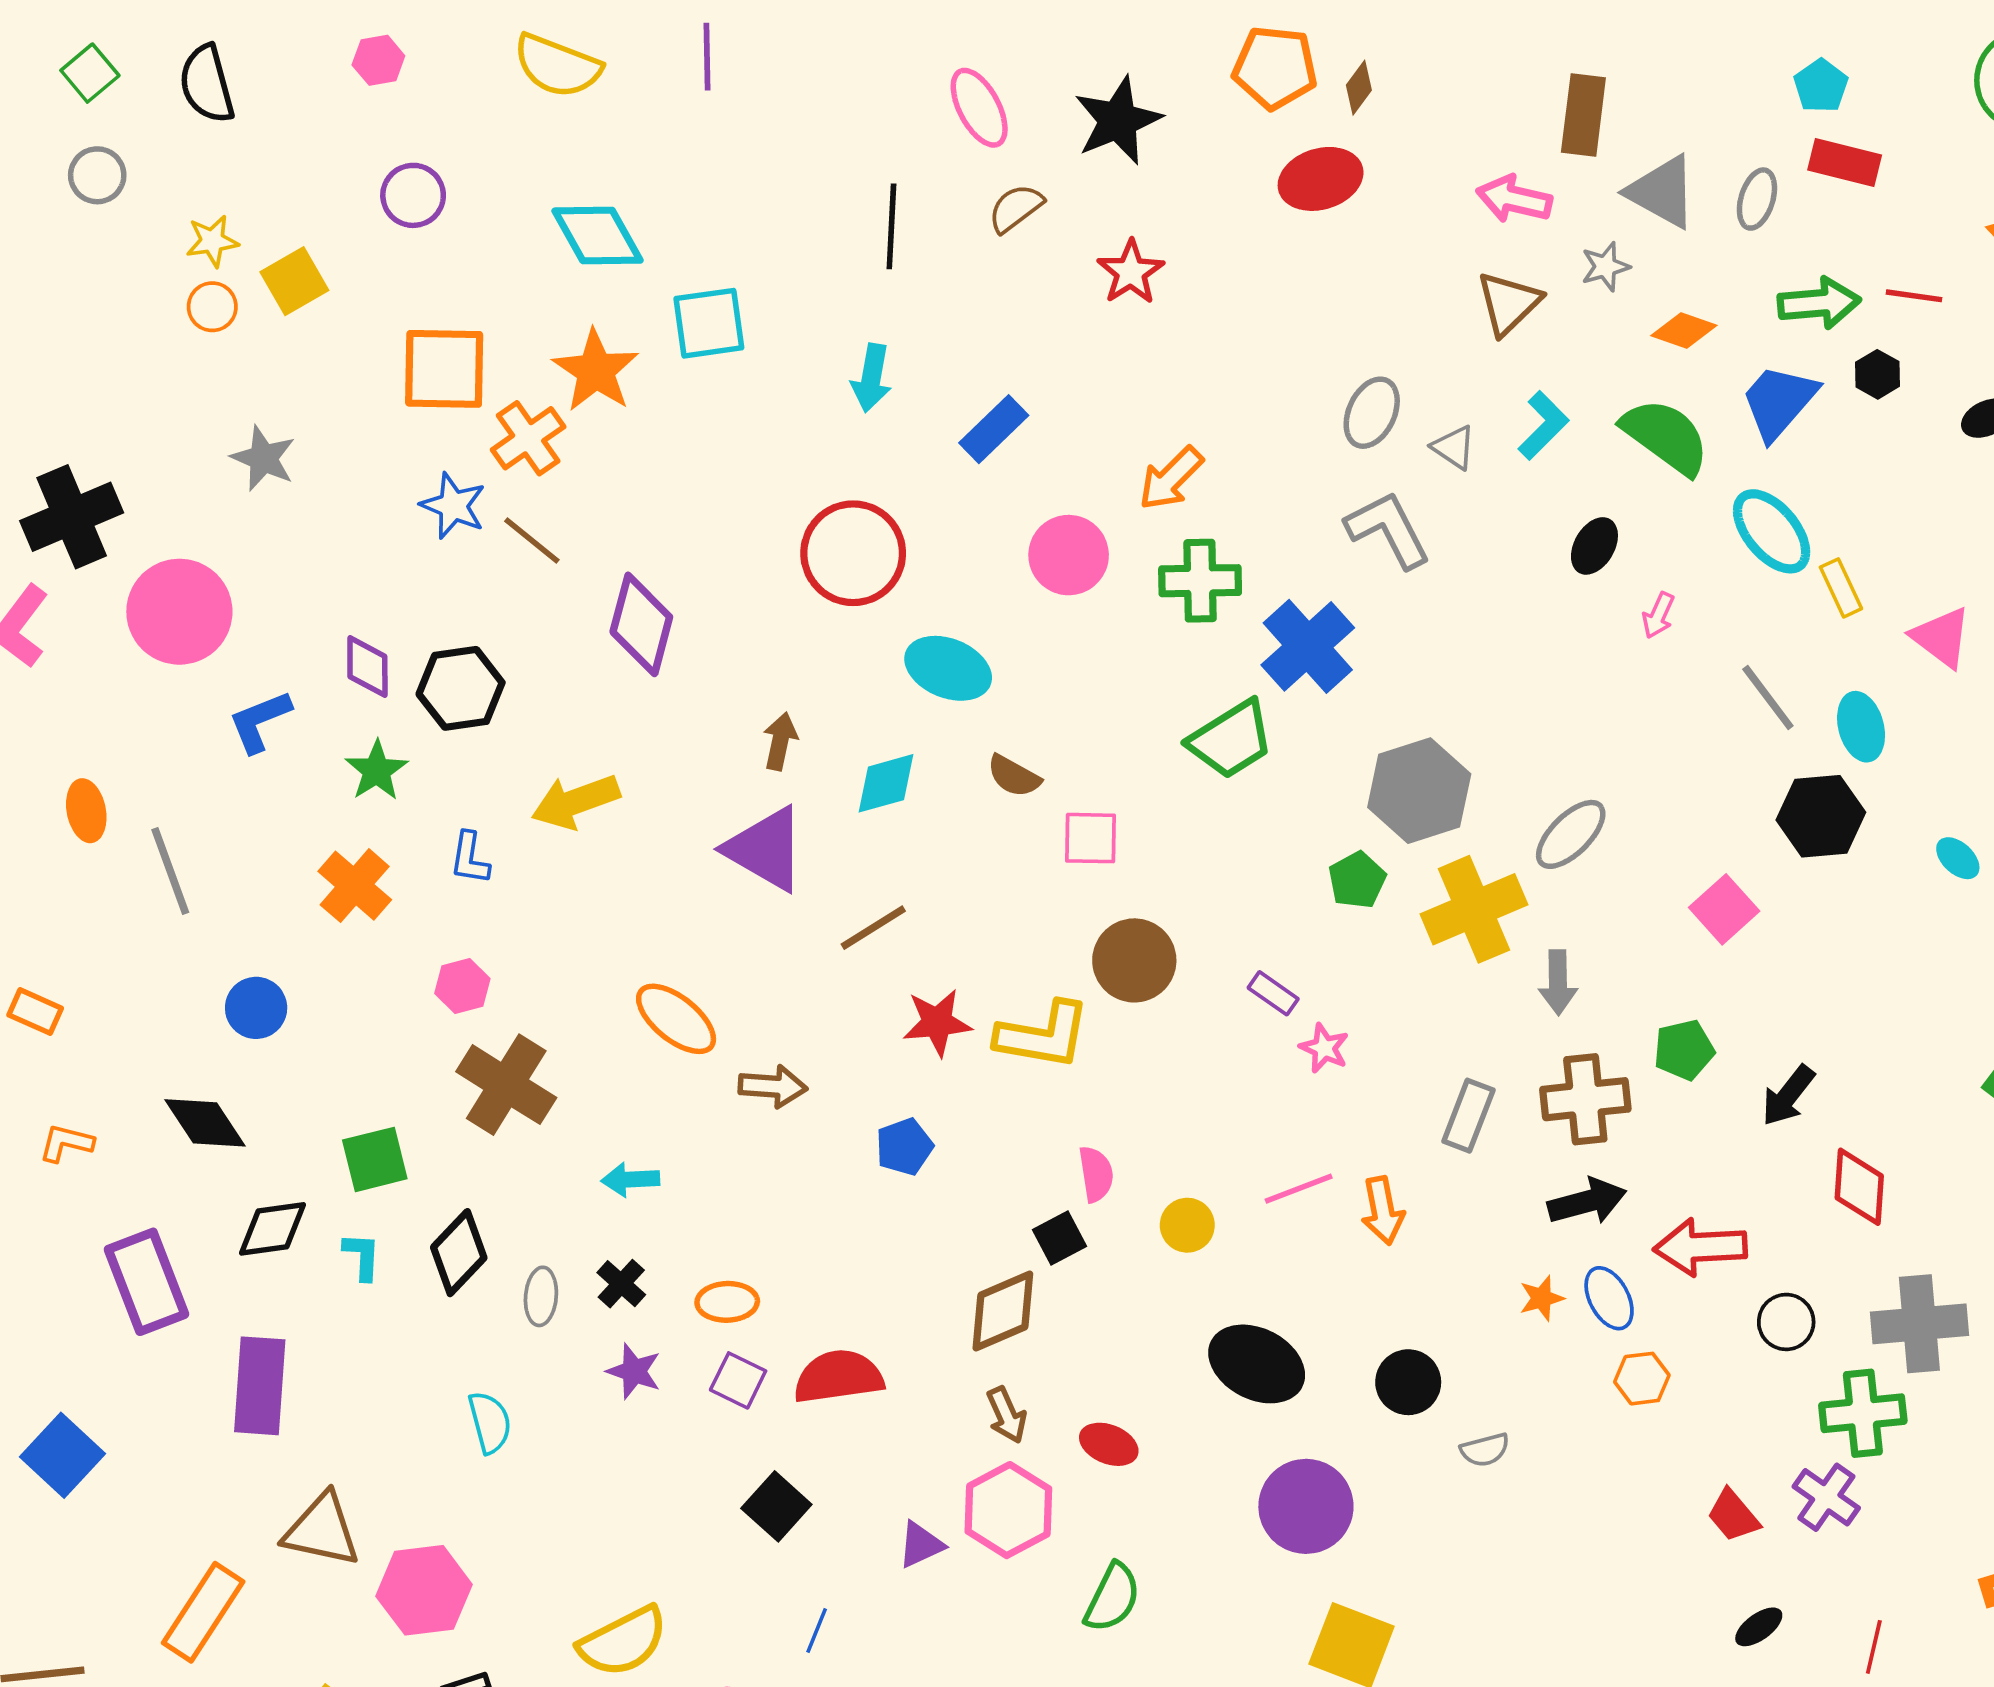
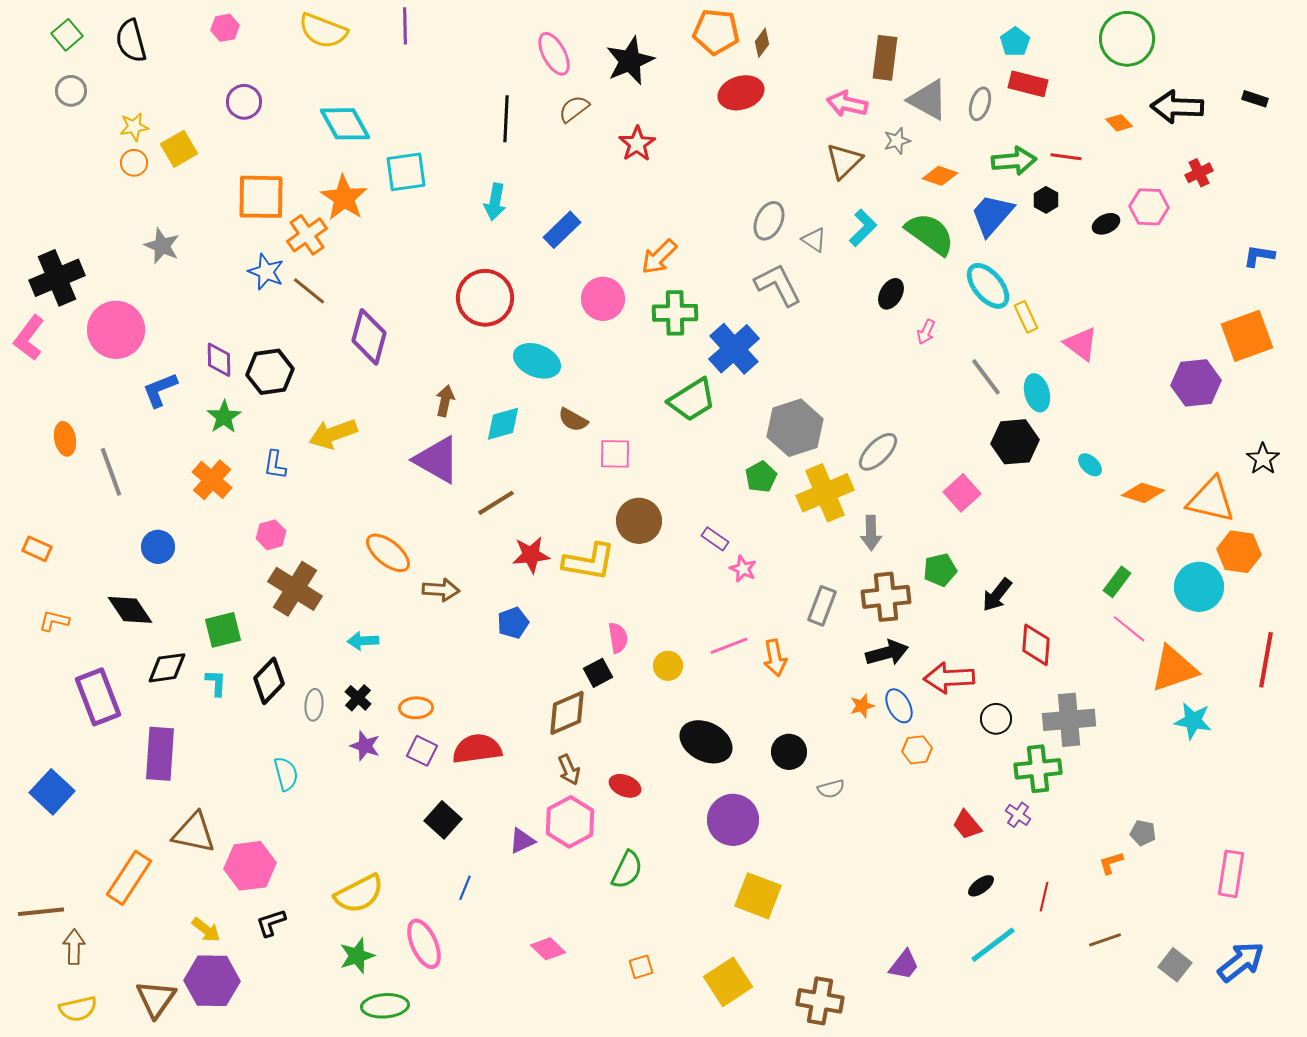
purple cross: (1826, 1497) -> (1018, 815), size x0.7

